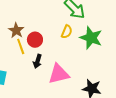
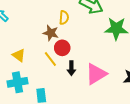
brown star: (16, 30) -> (51, 33), moved
yellow semicircle: (67, 32) -> (64, 18), moved

